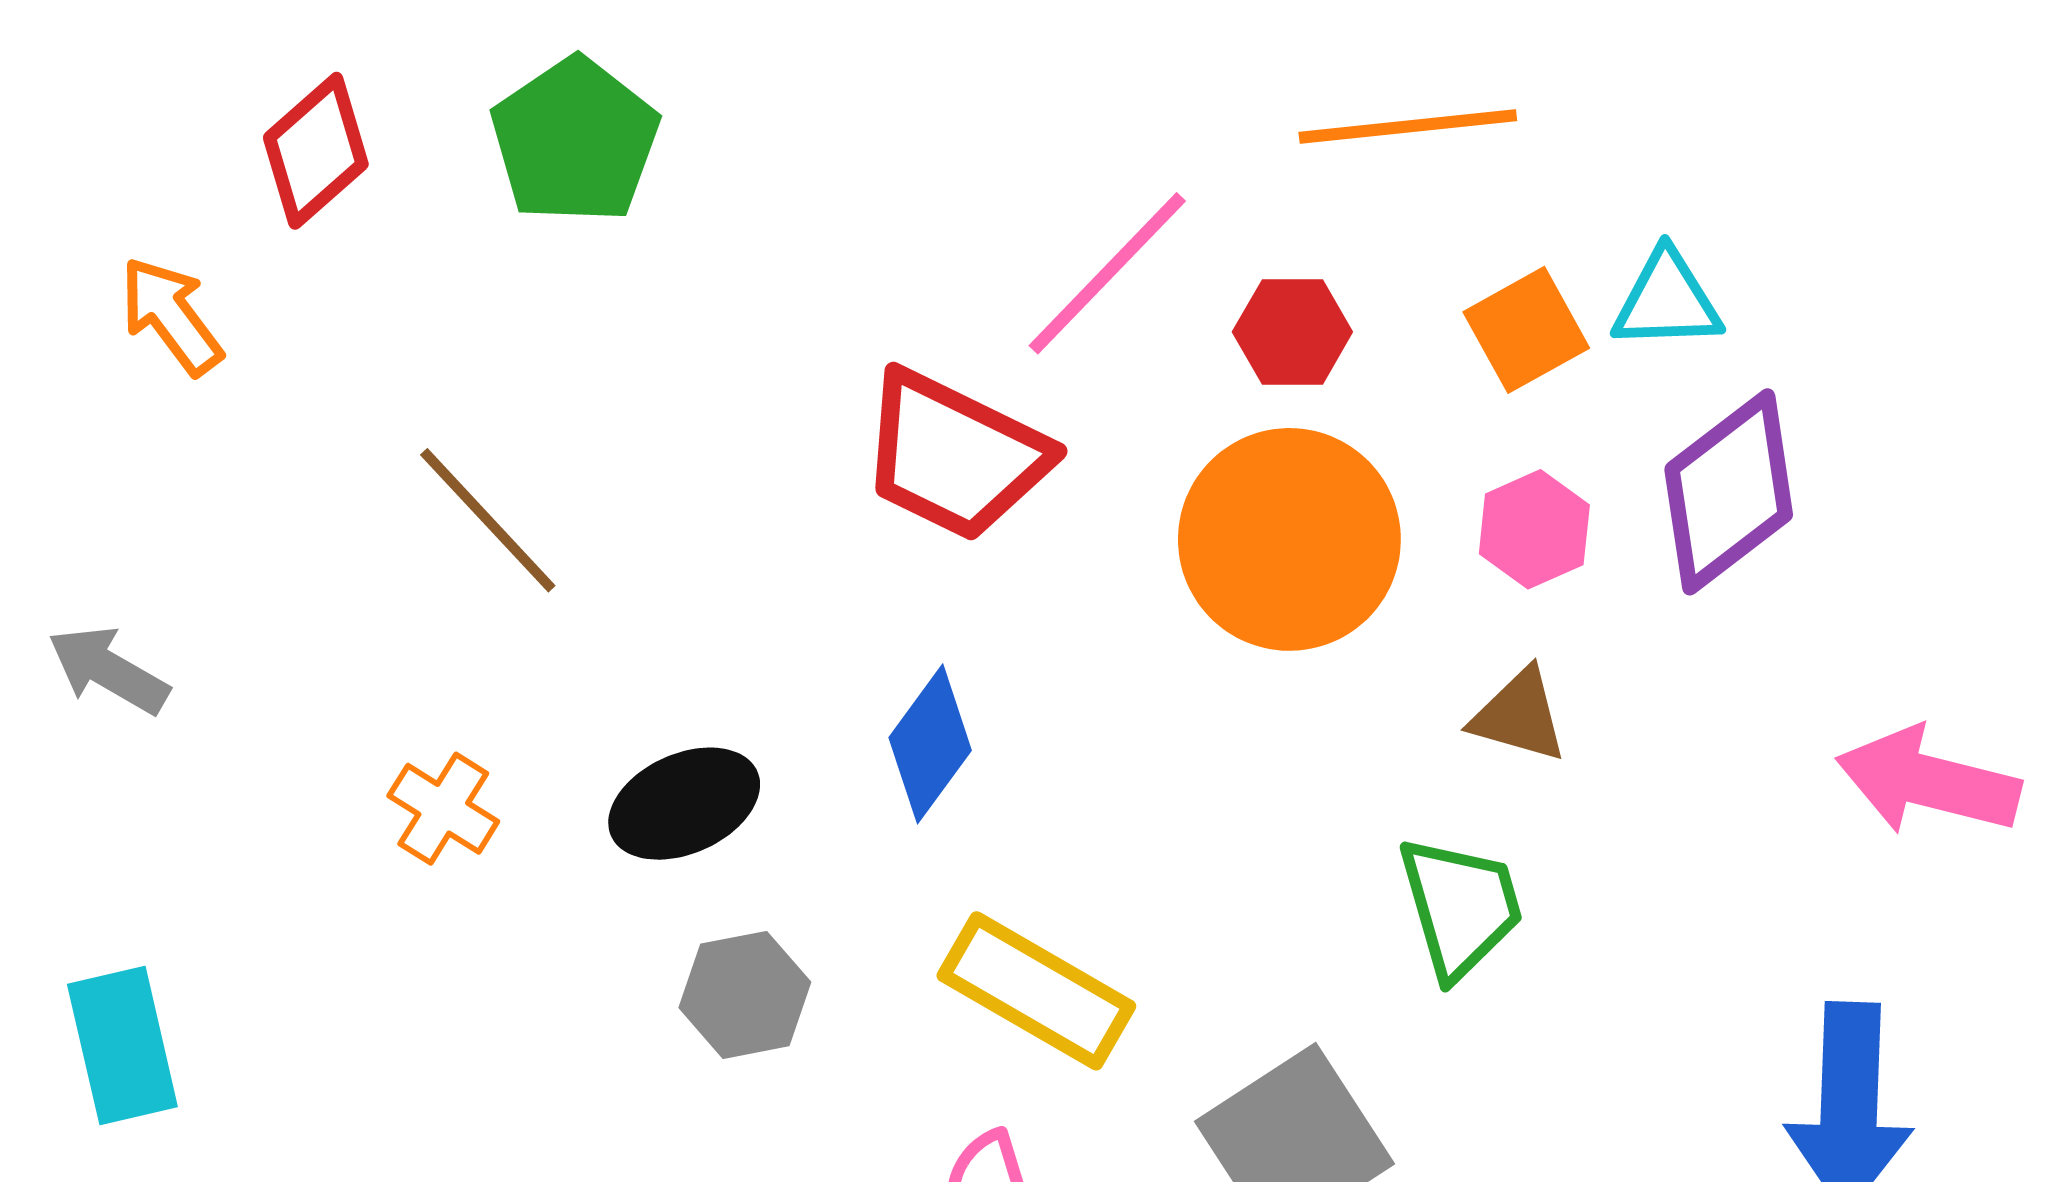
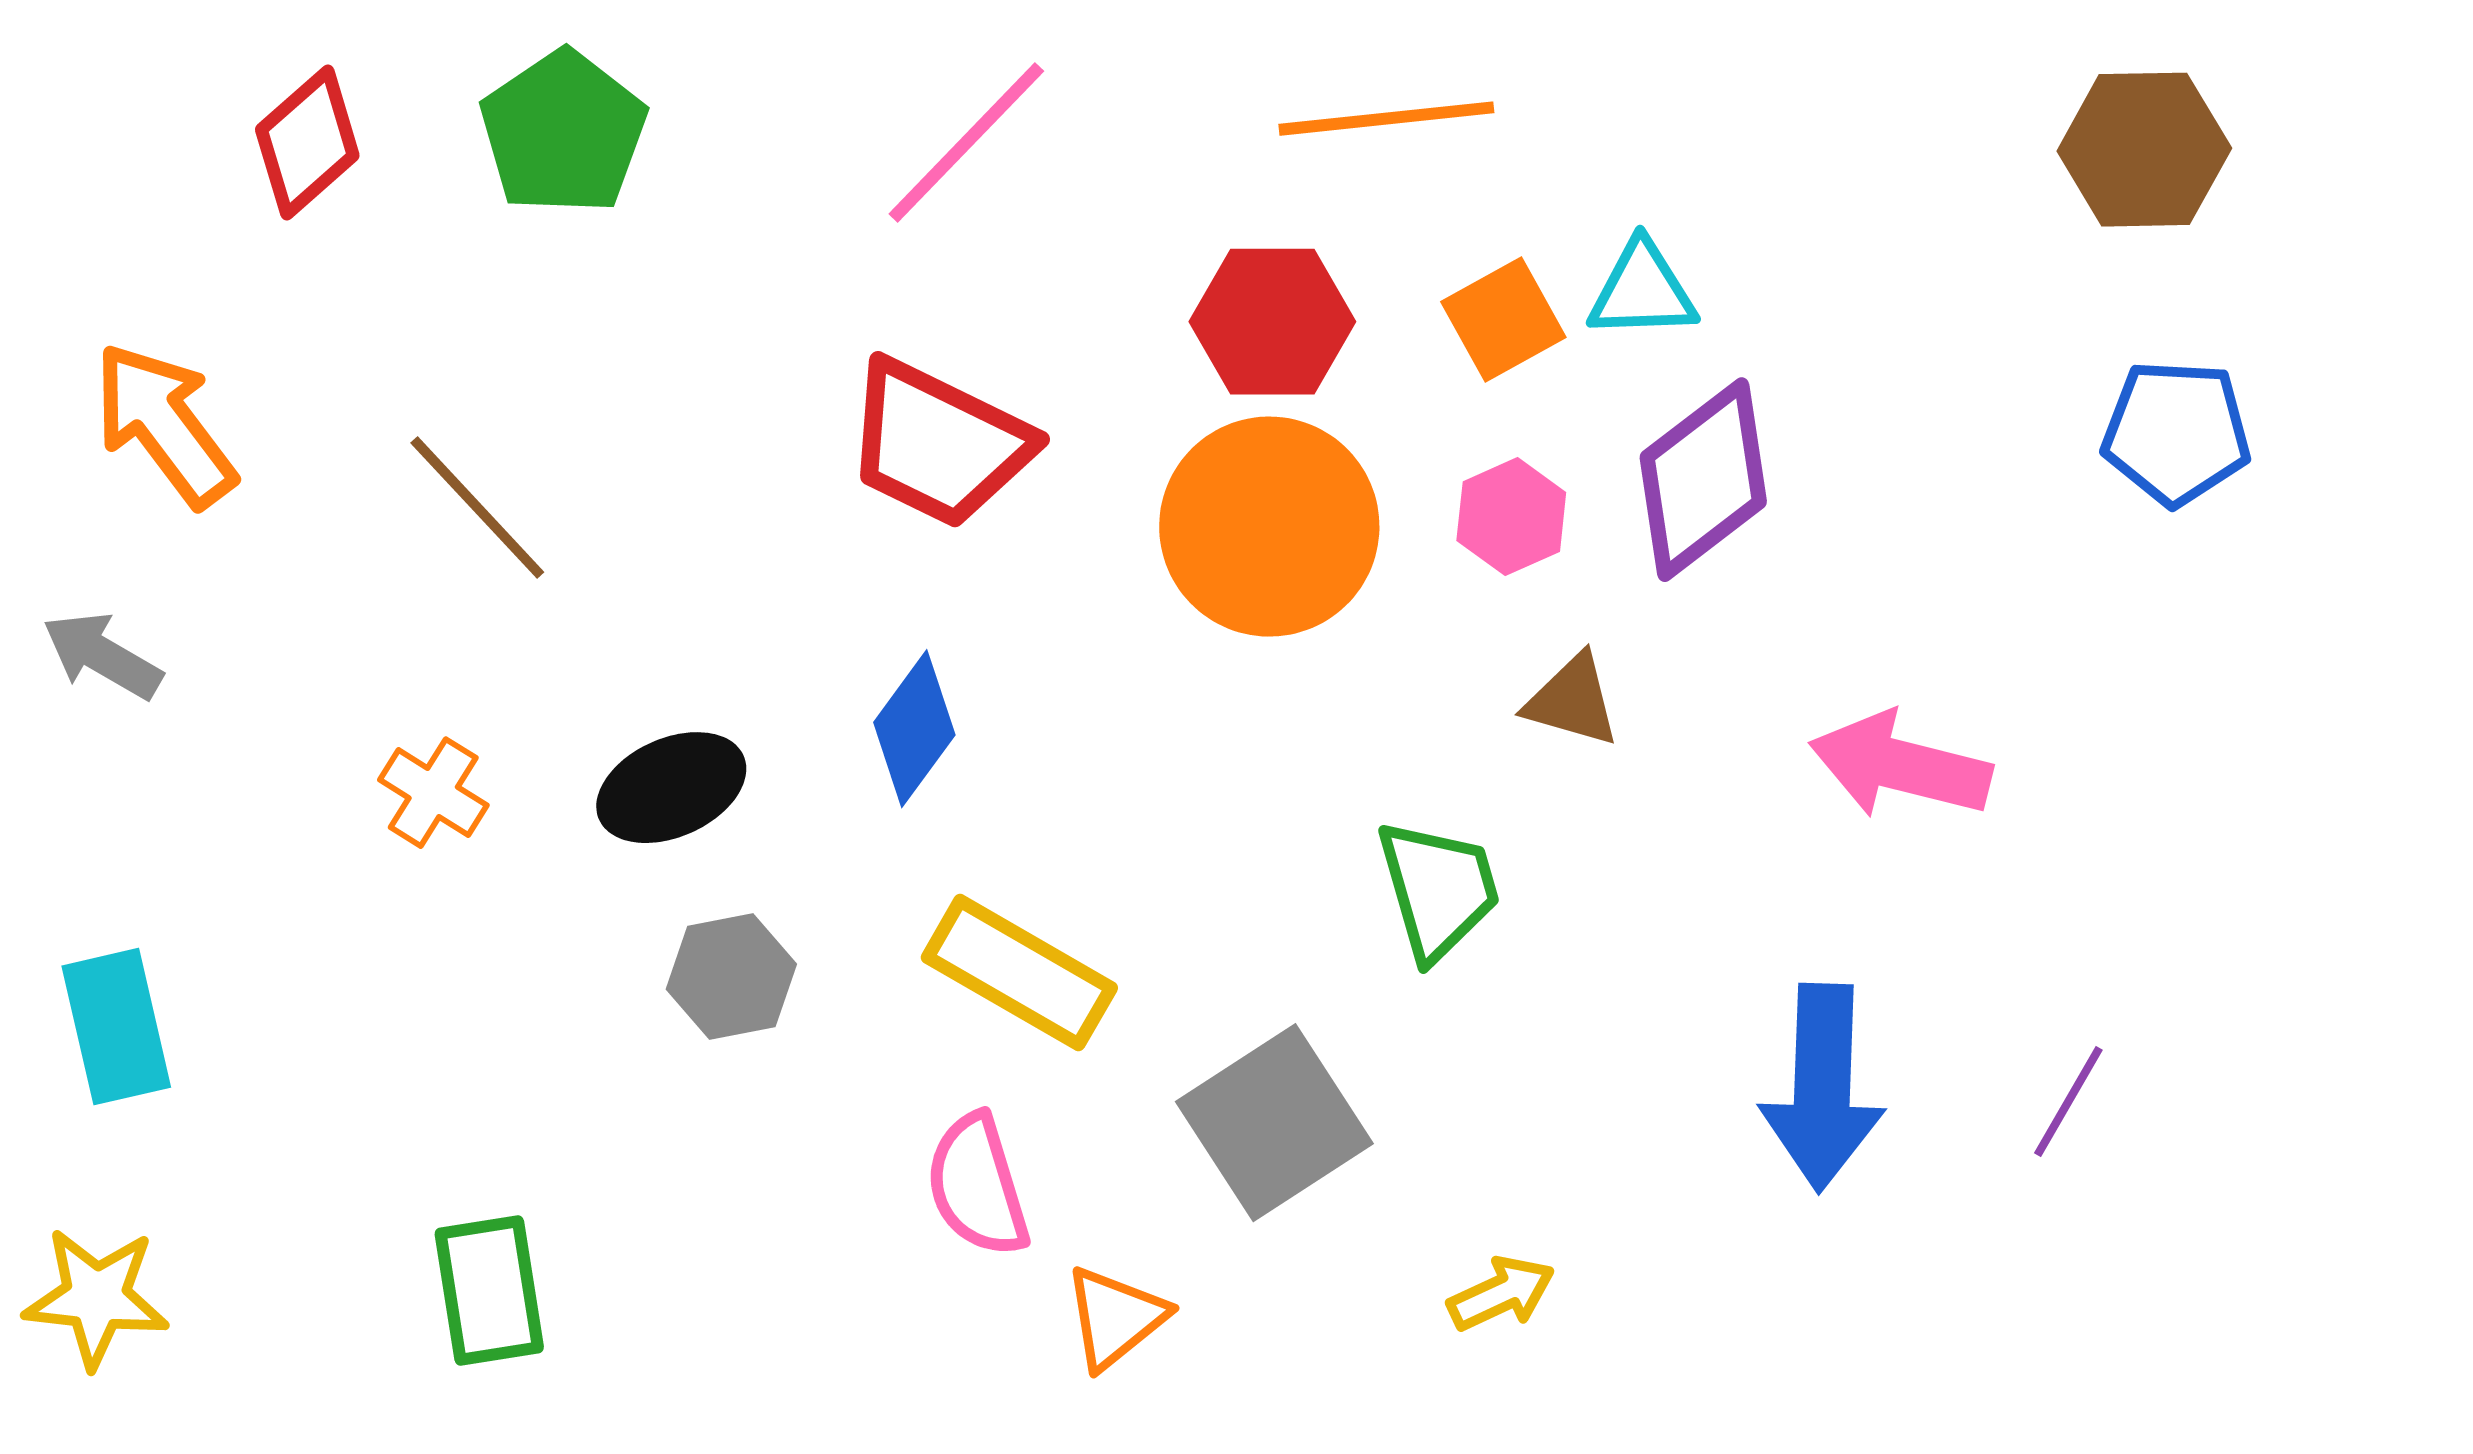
pink line: (1107, 273) -> (966, 143), moved
orange arrow: (171, 316) -> (164, 425), moved, size x1.4
red hexagon: (1292, 332) -> (1272, 322), size x1.4
brown triangle: (1519, 716) -> (1572, 701), moved

